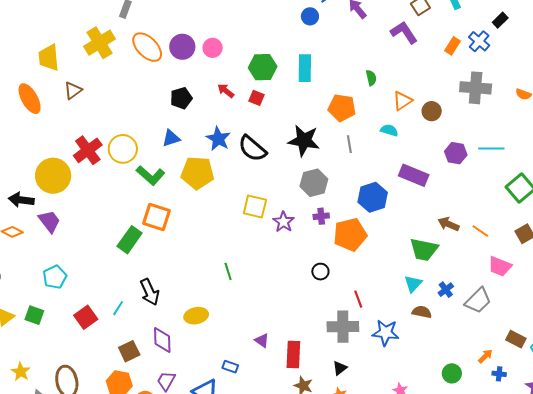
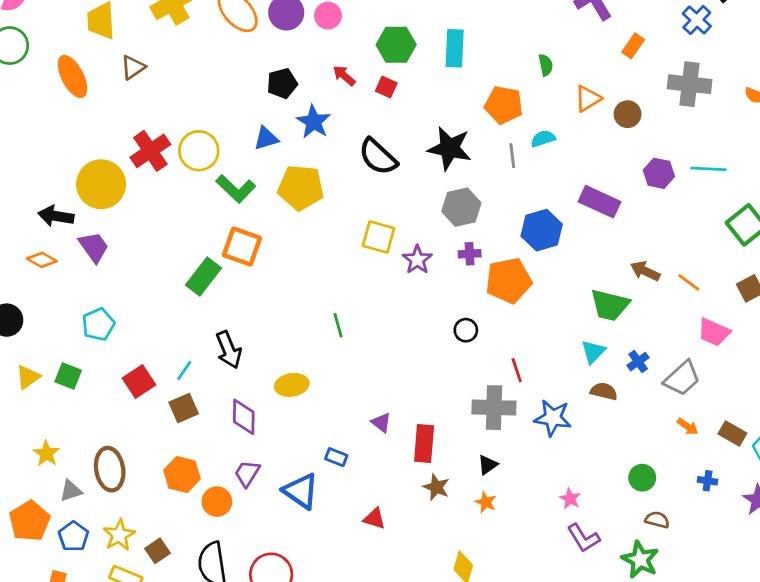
orange rectangle: (452, 46) -> (633, 46), moved
cyan semicircle: (389, 130) -> (543, 139), moved, turned -36
blue star: (218, 139) -> (313, 122), moved
brown square: (129, 351) -> (184, 408), moved
orange arrow: (485, 356) -> (688, 426), moved, turned 77

